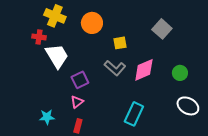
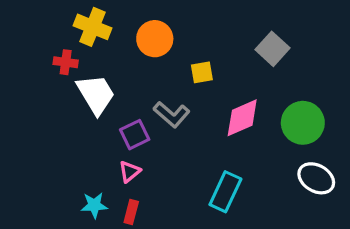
gray L-shape: (115, 68) -> (172, 114), moved
green circle: (180, 73) -> (303, 123), size x1.6
cyan star: (47, 117) -> (94, 205), moved

